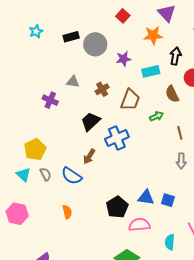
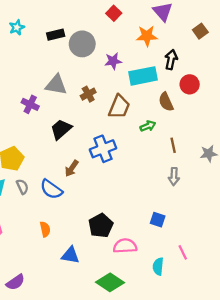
cyan rectangle: (151, 71) -> (143, 76), size x1.4
gray triangle: (73, 82) -> (56, 85), size x1.5
black trapezoid: (91, 121) -> (61, 129), moved
blue triangle: (146, 197) -> (70, 255), moved

